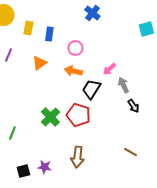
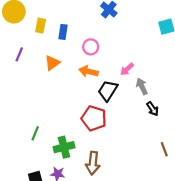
green cross: (50, 117) -> (64, 147), moved, turned 30
green line: (12, 133) -> (35, 133), moved
brown line: (130, 152) -> (164, 149), moved, turned 40

